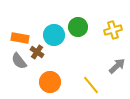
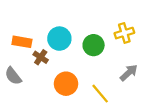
green circle: (78, 27) -> (94, 45), moved
gray semicircle: (19, 61) -> (13, 76), moved
orange circle: (50, 82) -> (66, 84), moved

